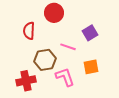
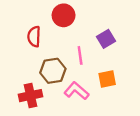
pink line: (68, 47) -> (80, 55), turned 63
pink L-shape: (65, 77) -> (76, 91), turned -30

